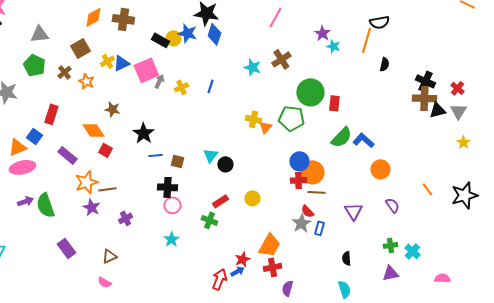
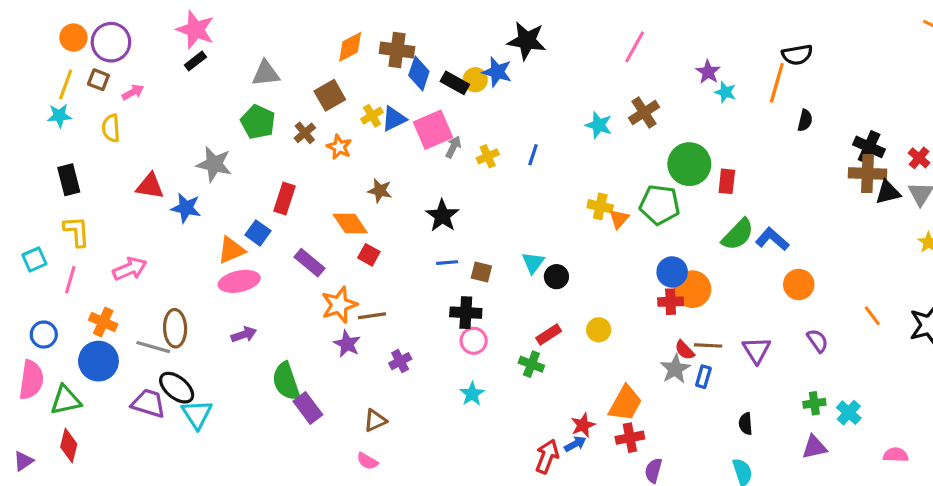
blue diamond: (214, 34) -> (419, 73), moved
black star: (143, 133) -> (442, 216), moved
brown line: (316, 192) -> (708, 345), moved
green semicircle: (45, 205) -> (286, 381), moved

